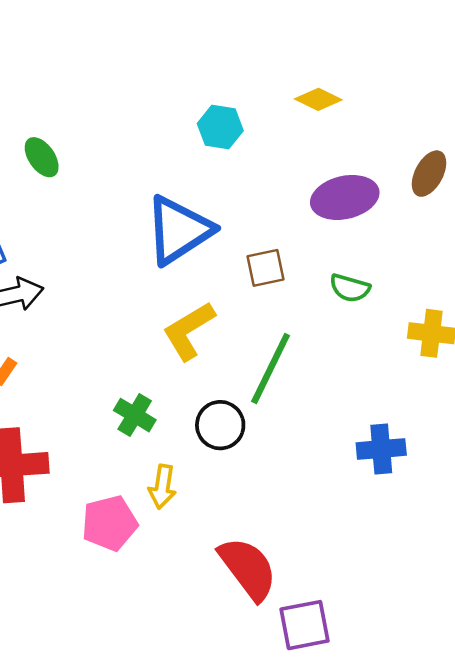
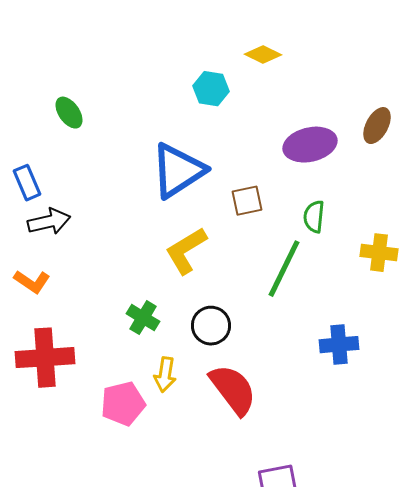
yellow diamond: (318, 99) -> (263, 55), moved
green semicircle: (350, 288) -> (314, 217), turned 80
green line: (271, 369) -> (284, 269), moved
red semicircle: (248, 568) -> (233, 390), moved

